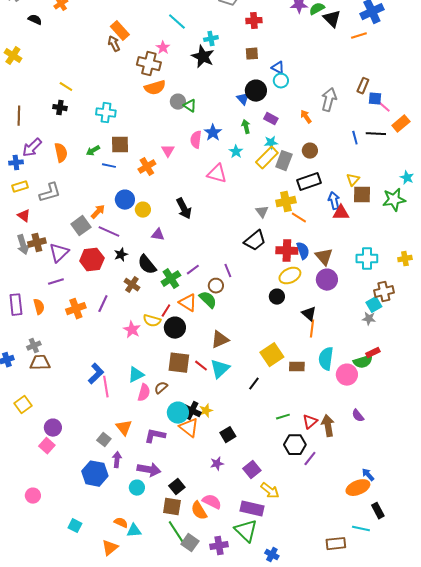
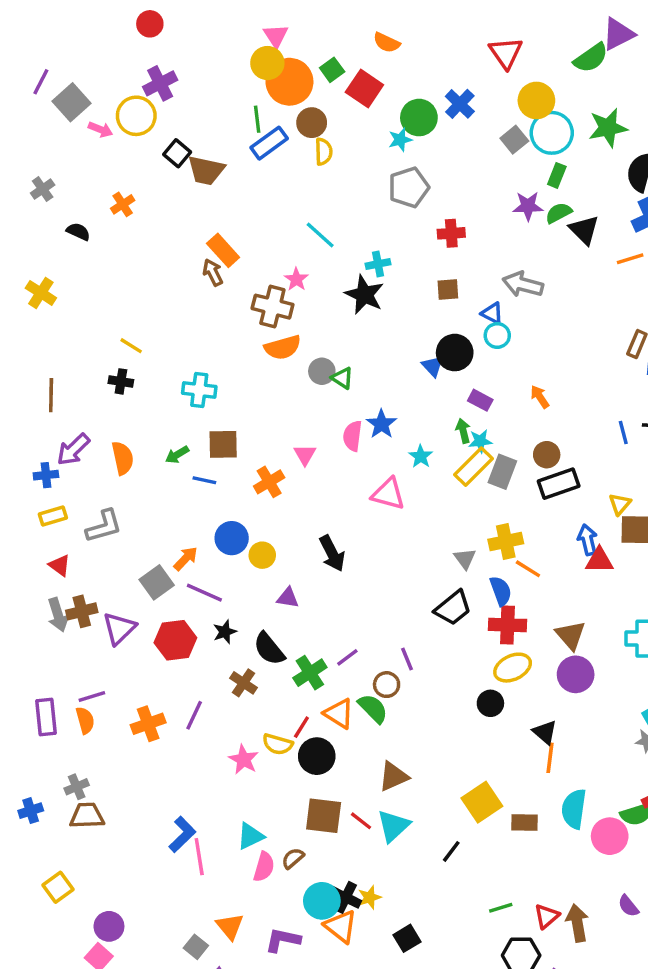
gray arrow: (329, 100) -> (523, 284), moved, turned -90
green arrow: (246, 127) -> (463, 431), moved
black rectangle: (309, 182) -> (559, 484), moved
blue semicircle: (303, 251) -> (501, 591), moved
purple line: (56, 282) -> (92, 696), moved

